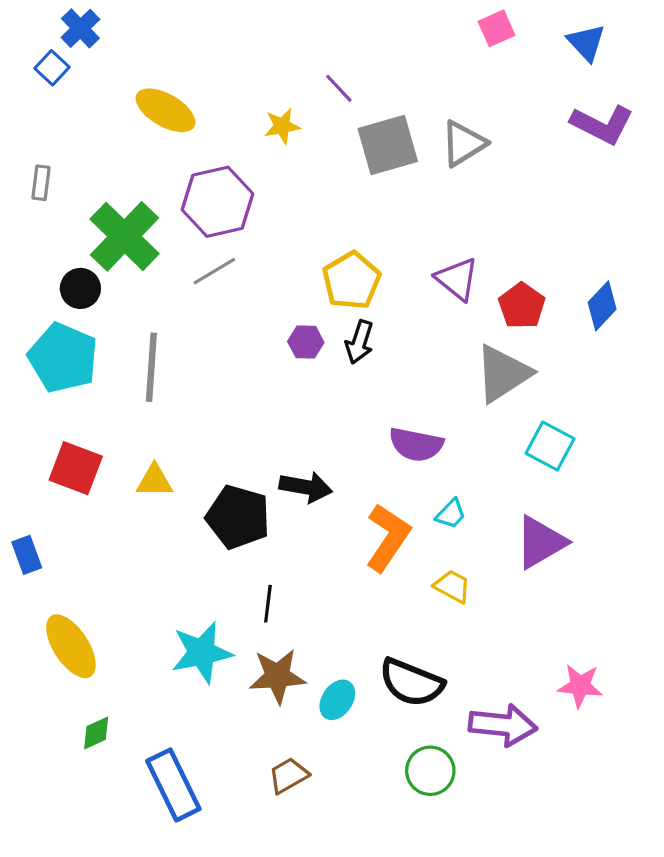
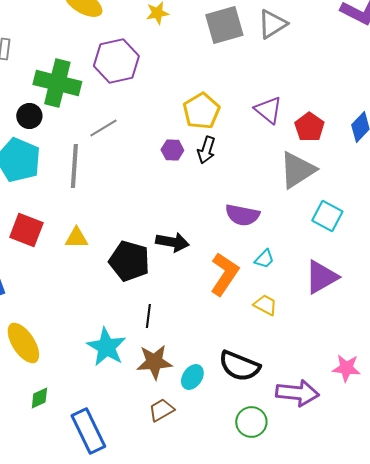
green cross: (125, 236) -> (57, 83), turned -30
gray line: (214, 271) -> (103, 128), moved
cyan star: (202, 653) -> (106, 347), turned -30
brown trapezoid: (288, 775) -> (161, 410), moved

